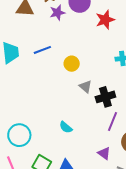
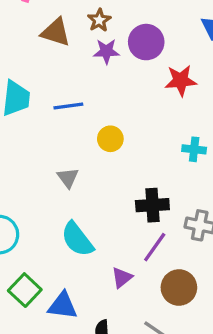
gray triangle: (86, 87) -> (68, 178), moved
cyan semicircle: (66, 127) -> (77, 239), size x1.6
purple triangle: (104, 153) -> (122, 278), moved, turned 32

